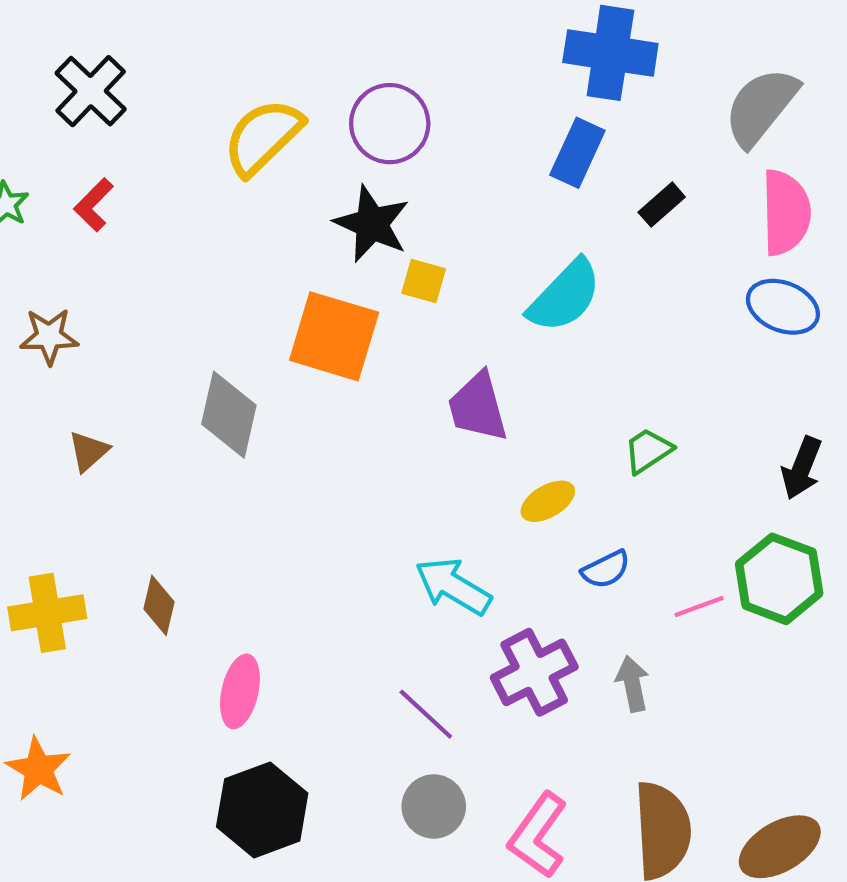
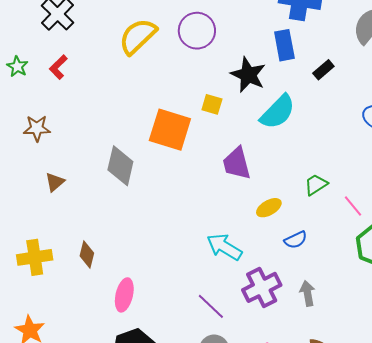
blue rectangle: (577, 153) -> (284, 45), turned -36
black star: (372, 224) -> (248, 75), moved
pink line: (699, 606) -> (353, 206), moved, turned 70

